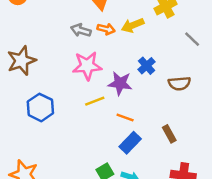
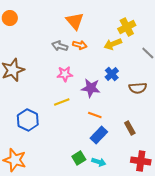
yellow arrow: (133, 25) -> (113, 44), moved
pink star: (87, 66) -> (65, 74), size x0.7
yellow line: (95, 101) -> (62, 102), moved
blue hexagon: (40, 107) -> (28, 120), moved

